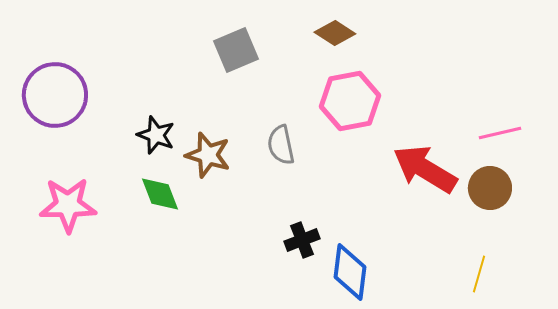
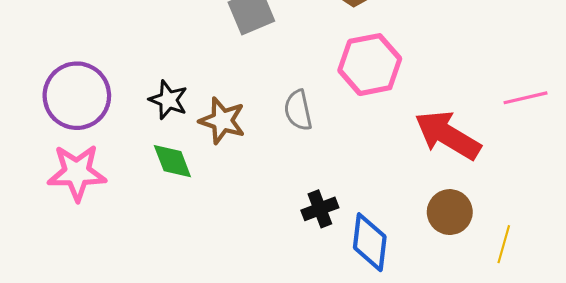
purple circle: (55, 95) -> (77, 96), moved
brown circle: (490, 188) -> (450, 212), moved

